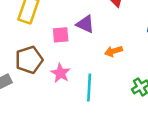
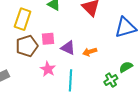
purple triangle: (85, 24) -> (68, 48), moved
brown pentagon: (29, 60) -> (27, 46), moved

